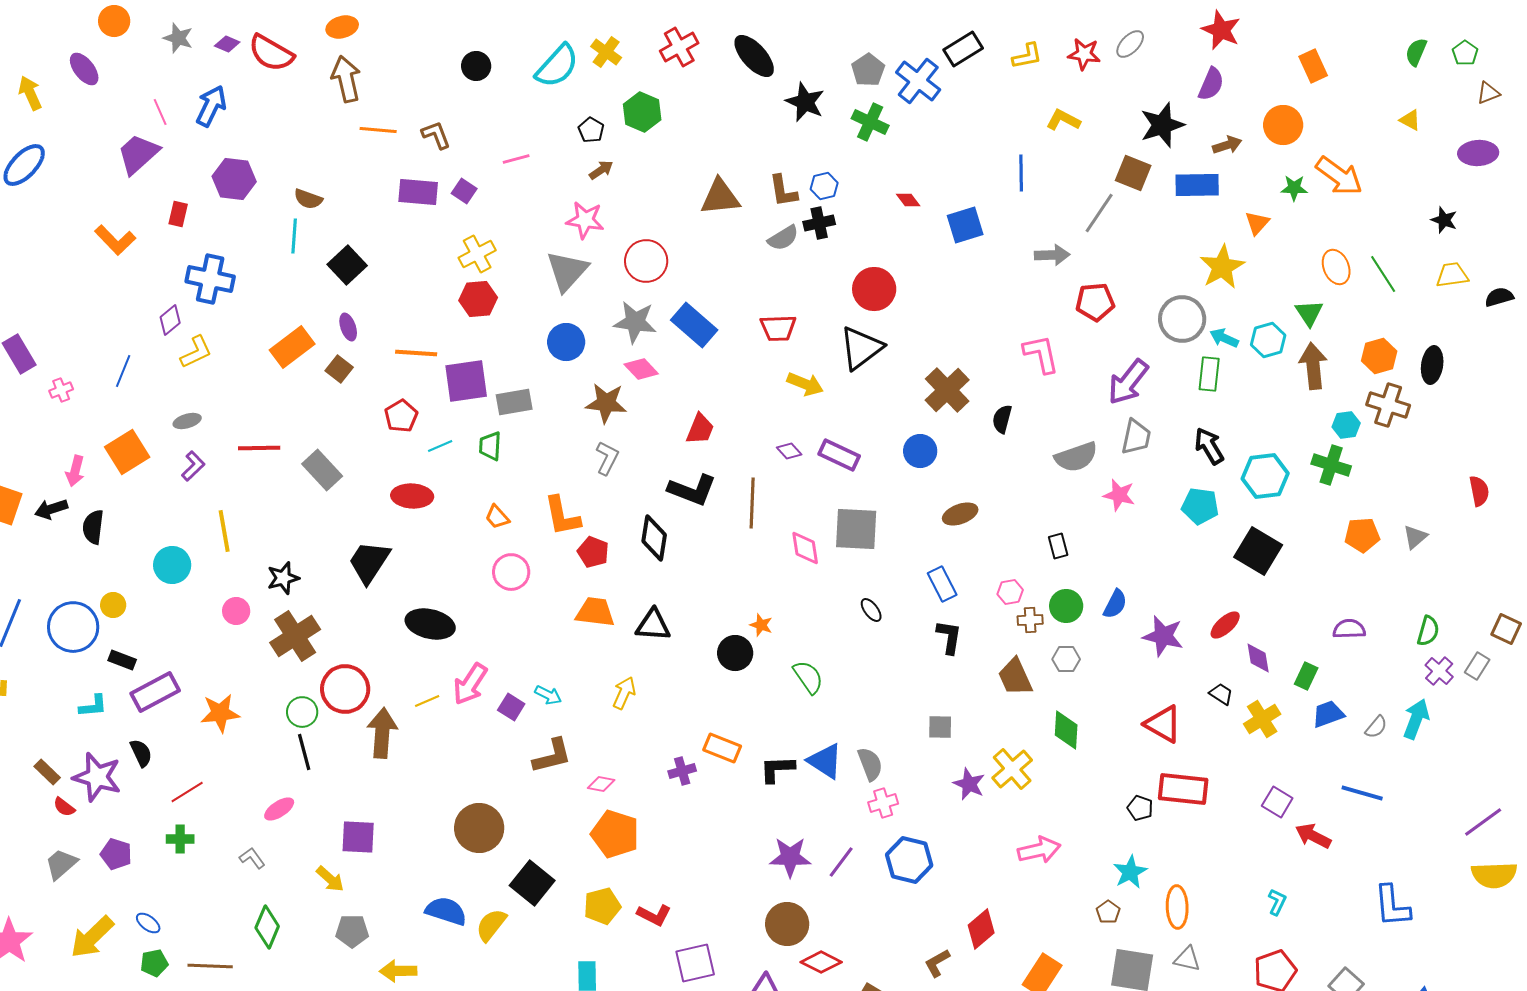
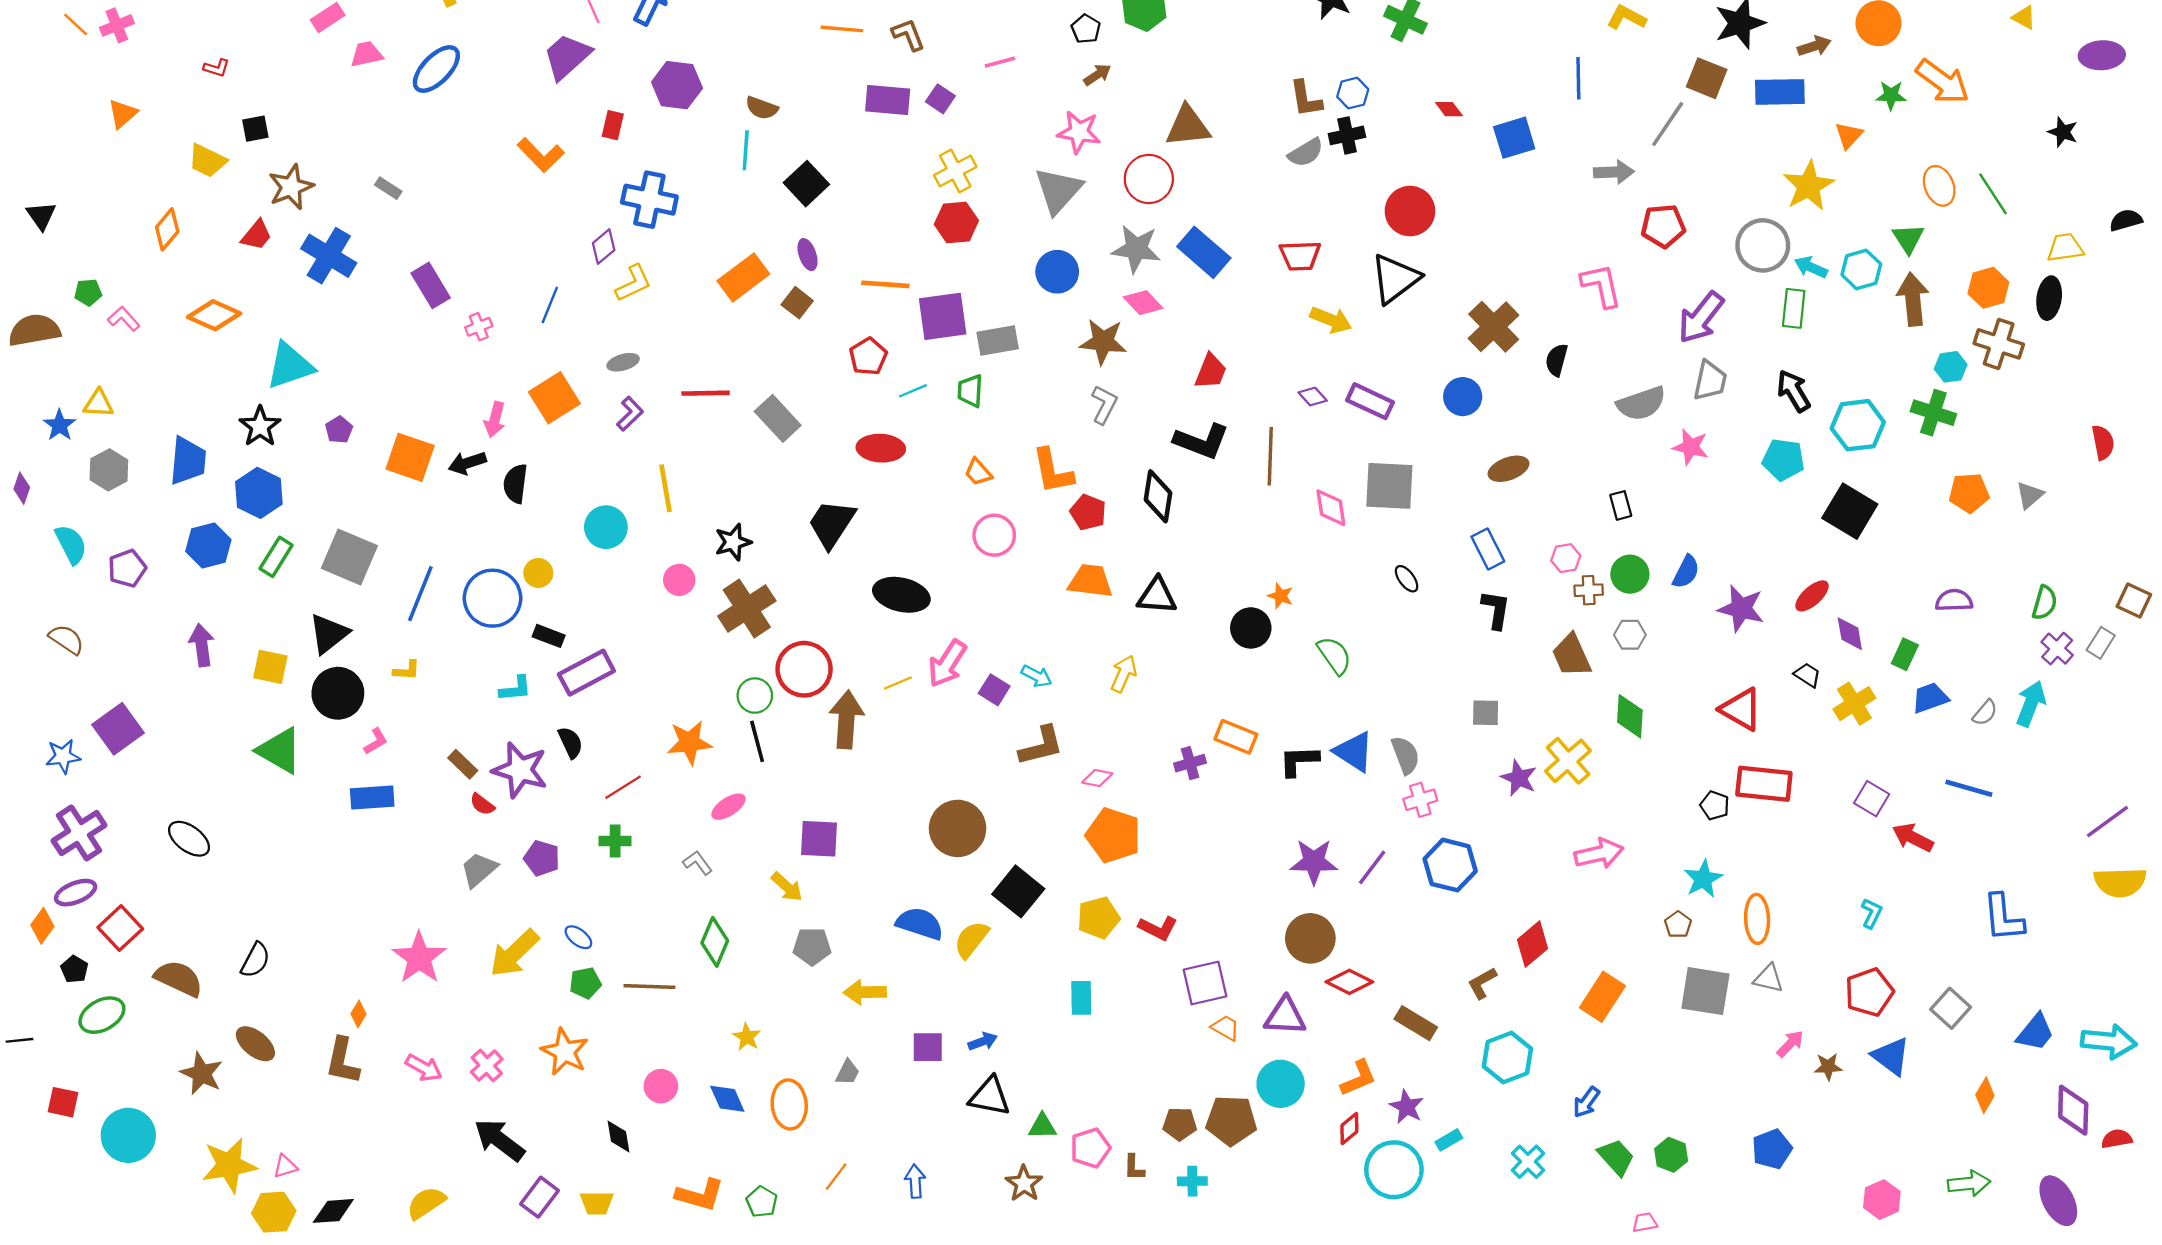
brown triangle: (720, 197) -> (1188, 126), moved
yellow trapezoid: (1452, 275) -> (2065, 248), moved
orange star: (220, 713) -> (690, 743), moved

